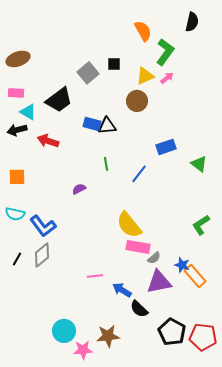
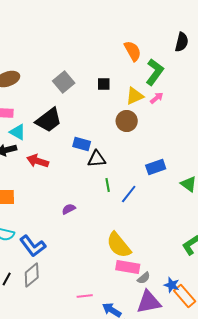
gray square: (88, 73) -> (64, 82), moved
black triangle: (107, 126) -> (97, 159), moved
green line: (106, 164) -> (108, 185), moved

